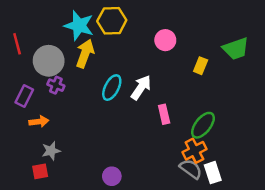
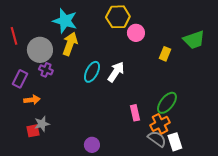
yellow hexagon: (112, 21) -> (118, 17), moved
pink rectangle: (164, 114) -> (135, 113), moved
red square: (40, 171) -> (33, 131), moved

